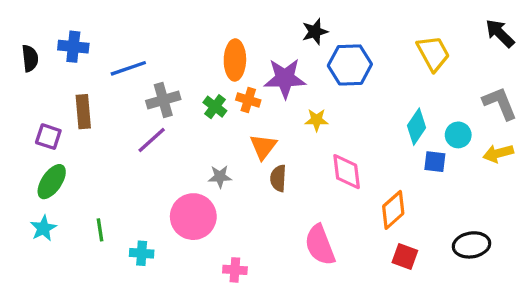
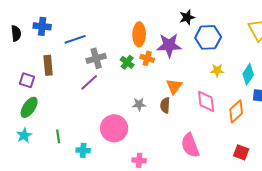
yellow star: (317, 120) -> (217, 70), moved
orange triangle: (263, 147) -> (174, 86), moved
gray star: (220, 177) -> (139, 104), moved
orange diamond: (393, 210) -> (236, 111), moved

